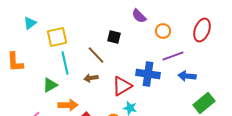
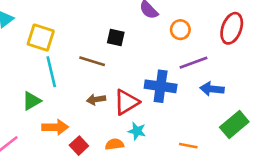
yellow square: (57, 37) -> (41, 38), turned 30
brown line: (96, 55) -> (92, 61), turned -30
brown arrow: (91, 78) -> (96, 99), moved

